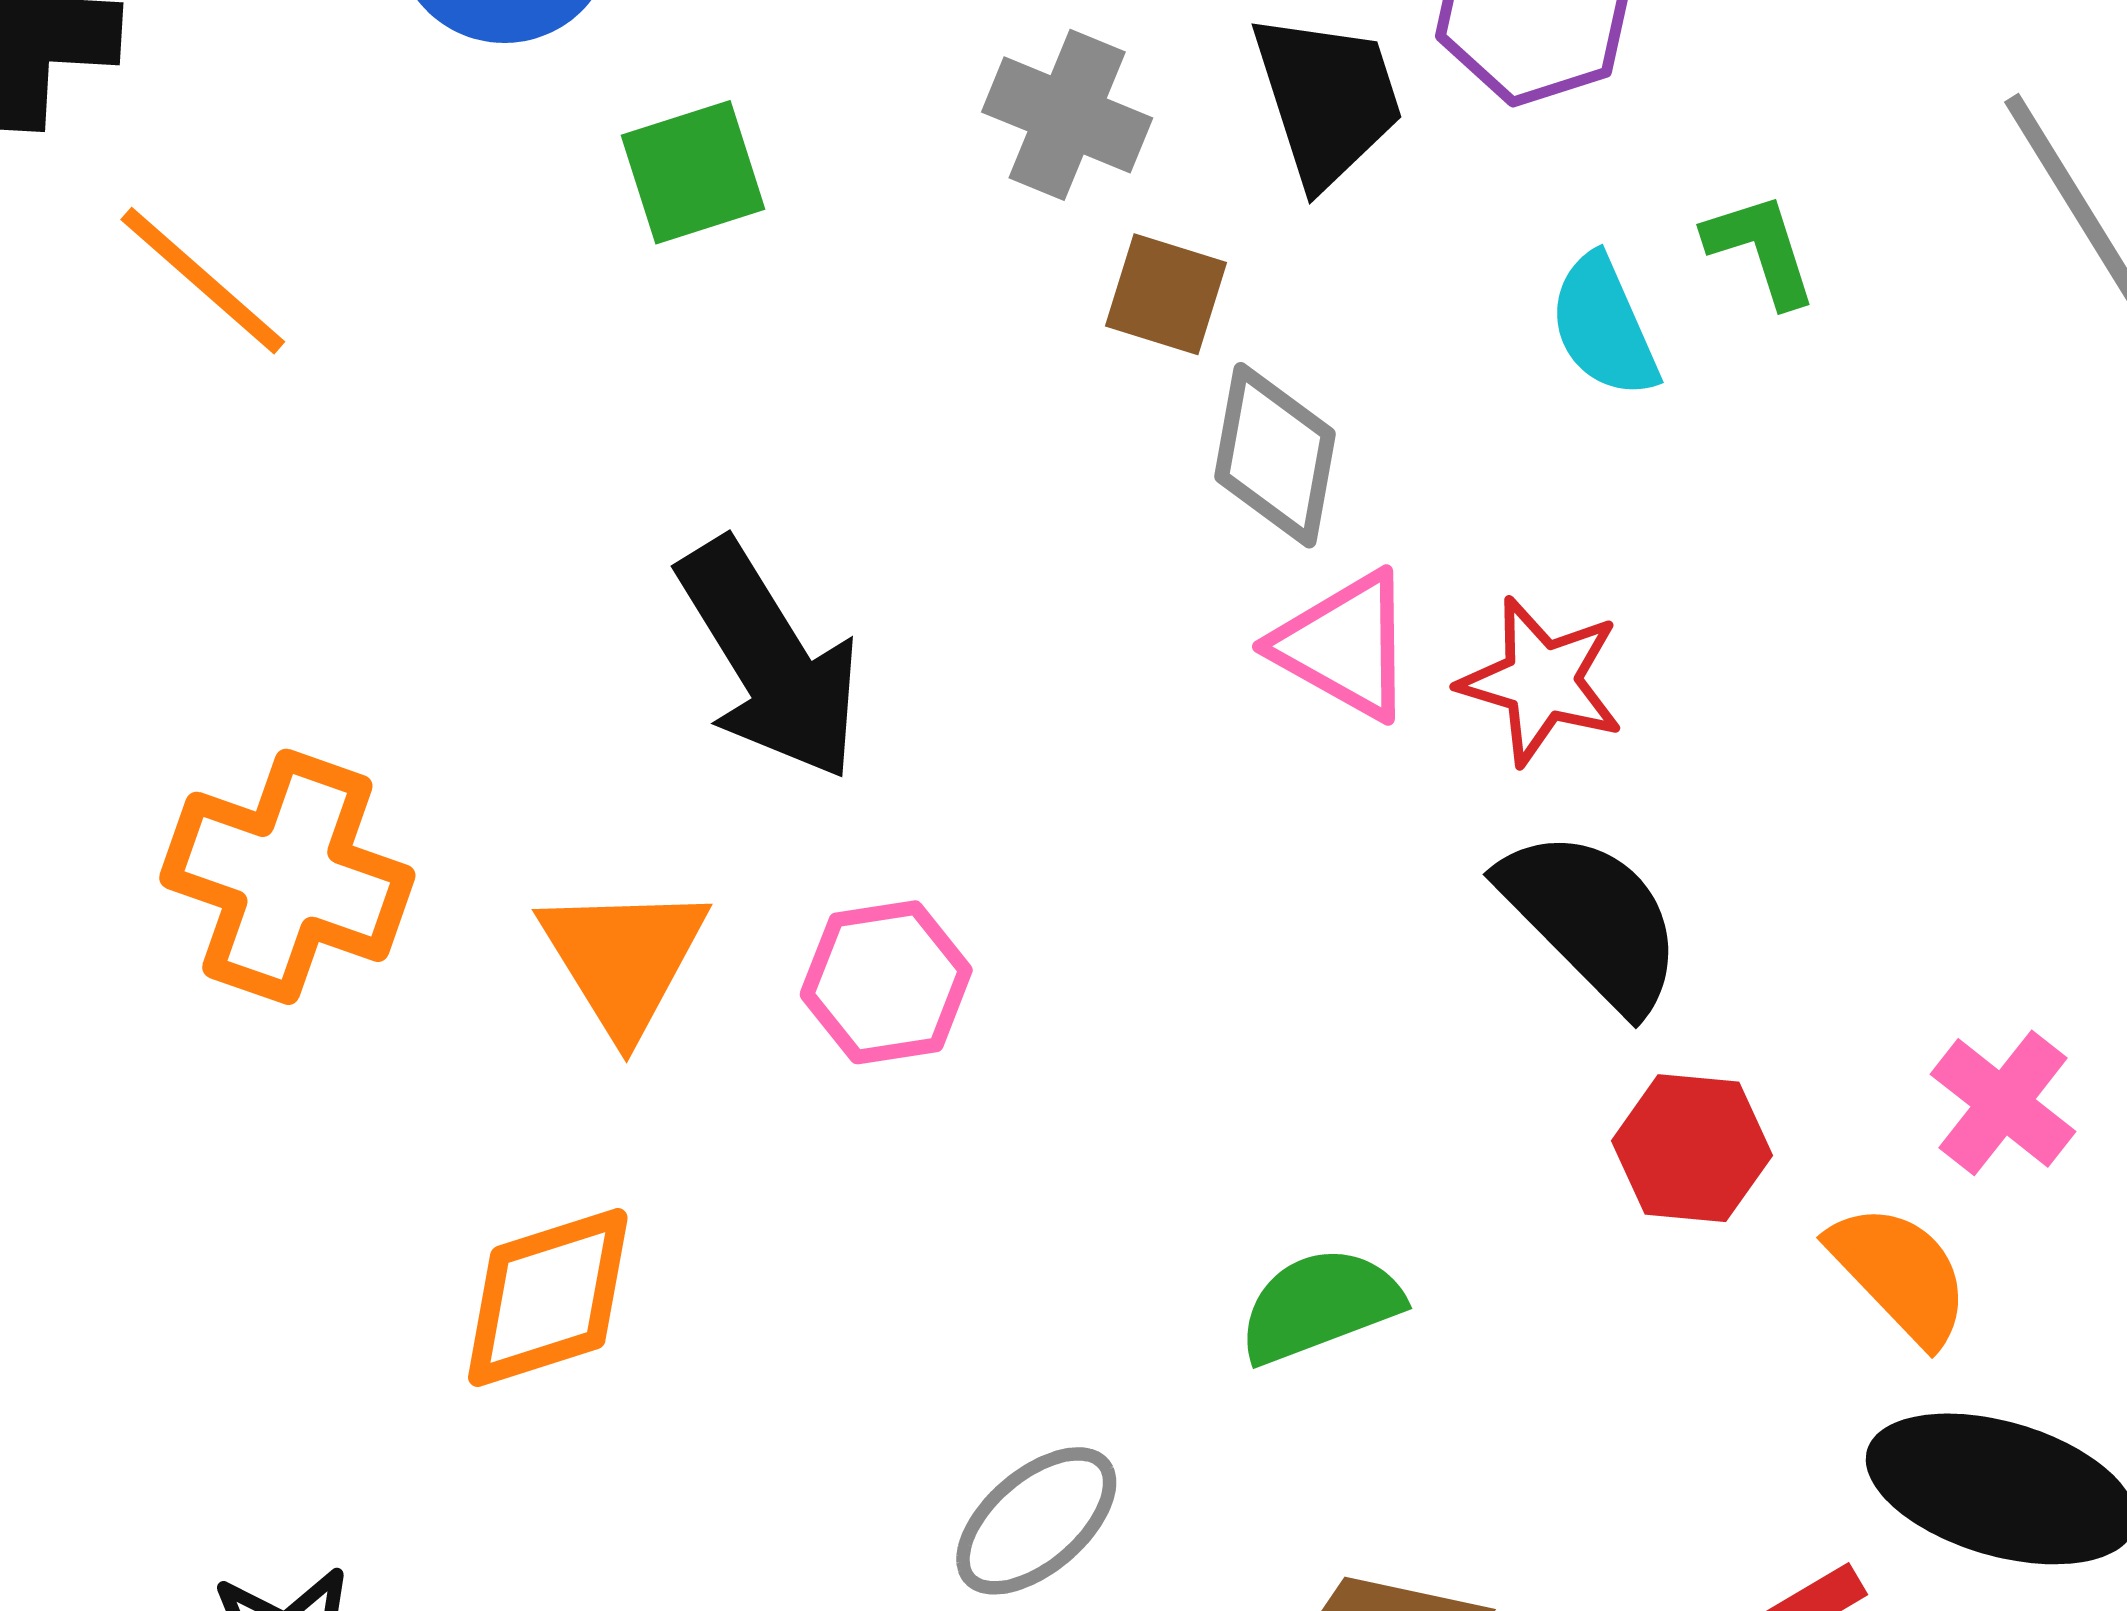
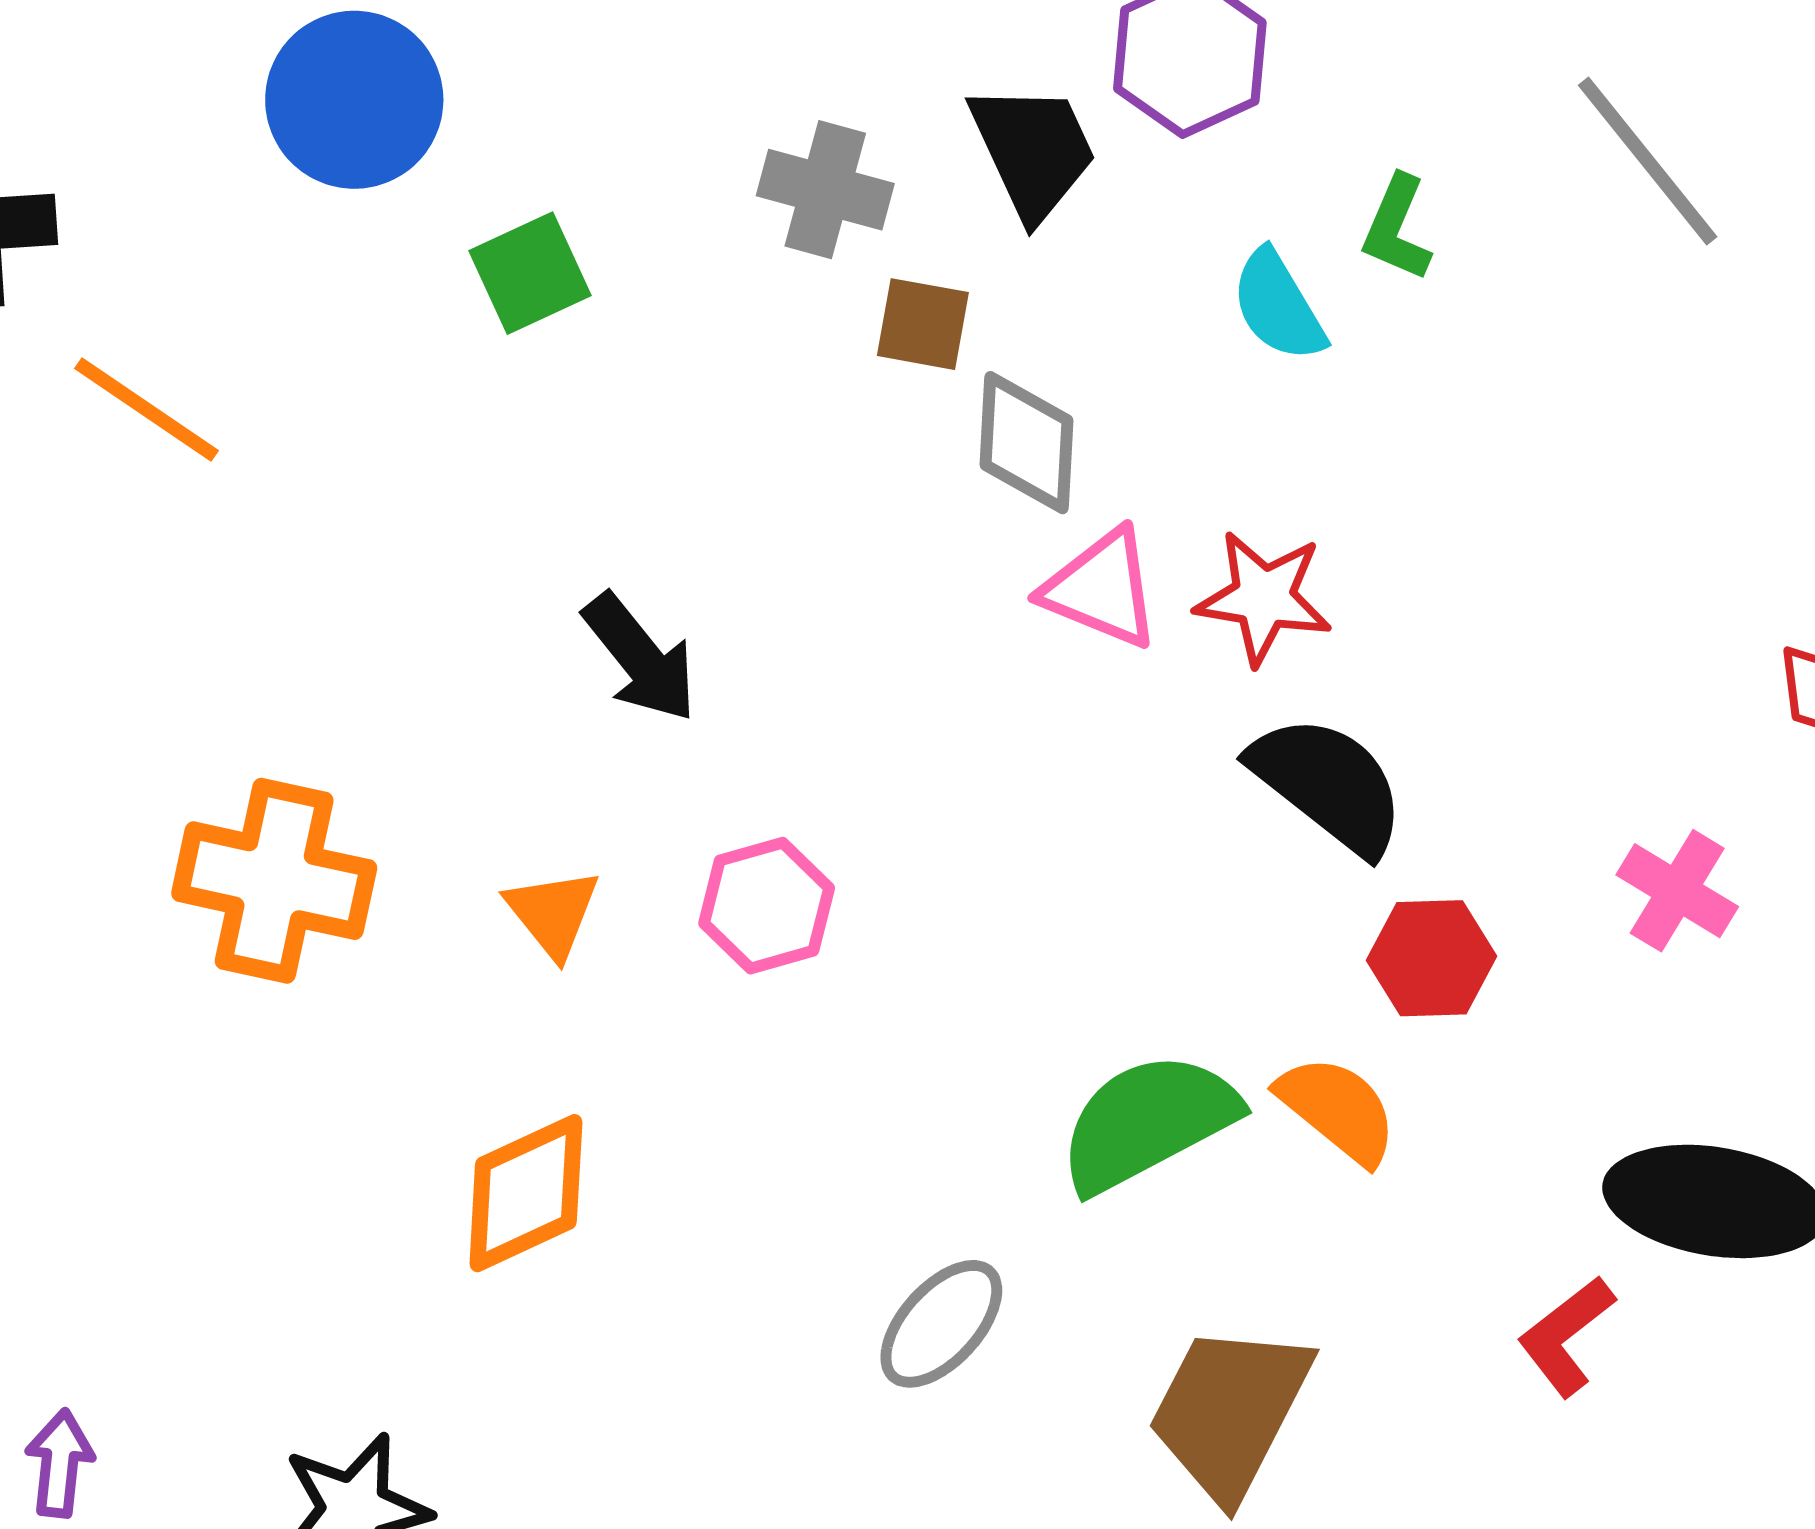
green L-shape: (1761, 249) -> (1397, 228), turned -132
black arrow: (769, 660) -> (640, 658), size x0.7
orange triangle: (624, 959) -> (553, 913), size x0.7
orange semicircle: (1900, 1274) -> (1338, 1109), moved
green semicircle: (1320, 1305) -> (1148, 1122), size x1.4

